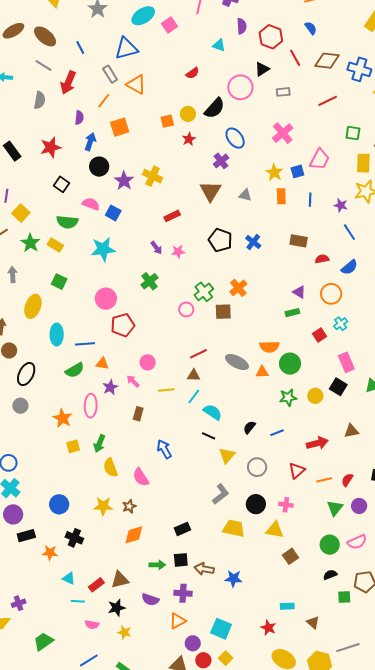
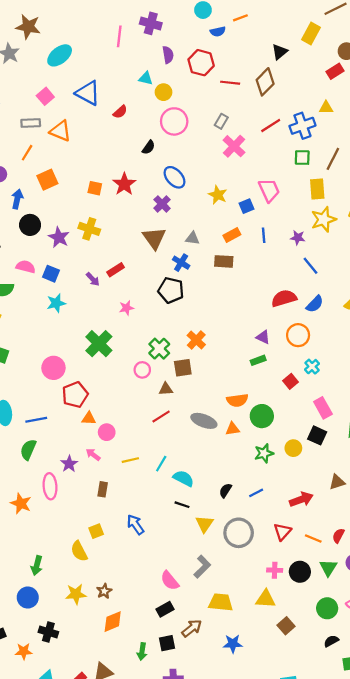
pink square: (169, 25) -> (45, 96), moved
blue semicircle: (311, 28) -> (218, 32), moved, turned 120
blue triangle: (126, 48) -> (88, 93), moved, turned 50
red line: (295, 58) -> (230, 83), turned -48
brown diamond: (327, 61) -> (265, 82), turned -45
black triangle: (262, 69) -> (280, 52), moved
blue cross: (359, 69) -> (302, 126), moved, turned -30
gray rectangle: (110, 74) -> (31, 123), turned -54
gray rectangle: (283, 92) -> (221, 121), turned -48
black semicircle: (215, 108) -> (149, 147), size x0.6
yellow circle: (188, 114) -> (164, 92), moved
orange square: (167, 121) -> (95, 188), moved, turned 32
pink cross: (283, 133) -> (234, 146), moved
red star: (189, 139) -> (124, 184), size x1.5
pink trapezoid: (320, 159) -> (269, 190), turned -45
yellow star: (274, 173) -> (218, 195), moved
orange rectangle: (281, 196) -> (232, 235), turned 70
brown rectangle: (299, 241) -> (224, 261), moved
blue cross: (253, 242) -> (181, 263), moved
purple arrow: (156, 248) -> (93, 279), moved
cyan star: (103, 249) -> (56, 303), moved, size x0.7
red semicircle: (322, 259) -> (284, 298), size x1.6
green cross: (150, 281) -> (99, 344), size x1.4
orange triangle: (102, 364) -> (89, 418), moved
green semicircle: (75, 370) -> (28, 450), turned 150
brown triangle: (194, 375) -> (166, 389), moved
green arrow: (99, 444) -> (37, 565), moved
yellow square: (73, 446) -> (96, 531), moved
gray circle: (257, 467) -> (239, 533), size x1.4
pink semicircle: (141, 477) -> (170, 581), moved
orange line: (324, 480) -> (313, 539), turned 42
black circle: (256, 504) -> (300, 572), moved
green arrow: (157, 565) -> (142, 651), turned 105
brown arrow: (204, 569) -> (192, 628), moved, turned 138
blue star: (233, 579) -> (233, 644), moved

